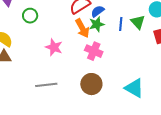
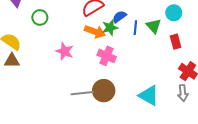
blue semicircle: (98, 11) -> (119, 17), moved
orange arrow: (82, 28) -> (95, 32), turned -42
gray line: (46, 85) -> (82, 93), moved

